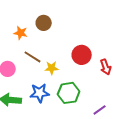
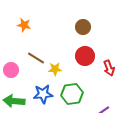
brown circle: (44, 23) -> (83, 27), moved
orange star: (21, 33) -> (24, 25), moved

